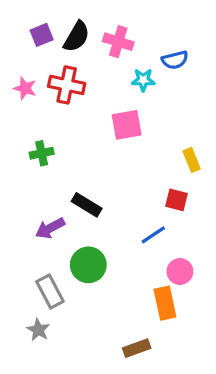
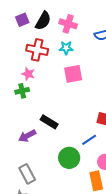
cyan star: (143, 80) -> (66, 48), moved
pink star: (25, 88) -> (28, 74), moved
green circle: (88, 265) -> (69, 158), moved

